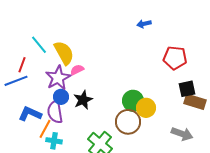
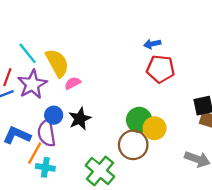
blue arrow: (144, 24) -> (152, 44), moved
red pentagon: (175, 58) -> (161, 69), moved
purple star: (58, 78) -> (32, 84), moved

